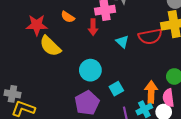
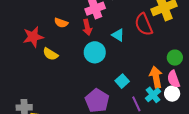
red semicircle: (150, 37) -> (144, 24), turned 90
yellow semicircle: (50, 46) -> (50, 54), size x0.7
cyan circle: (90, 70) -> (95, 52), moved

